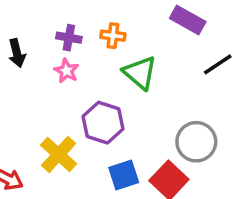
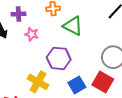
purple cross: (69, 38) -> (19, 14), moved

